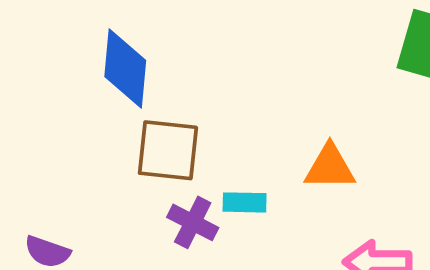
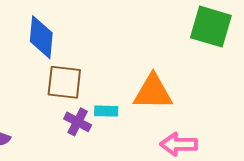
orange triangle: (330, 167) -> (153, 92), size x1.4

